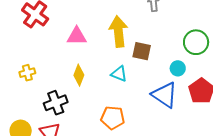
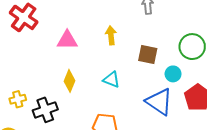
yellow arrow: (118, 32) -> (111, 35), size x0.6
brown square: (142, 51) -> (148, 55), moved
yellow cross: (27, 73) -> (18, 99), moved

